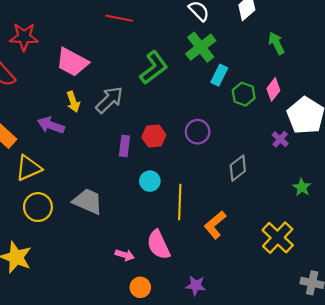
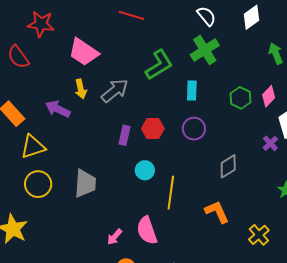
cyan rectangle: (219, 75) -> (192, 90), moved, turned -30
gray trapezoid: (88, 201) -> (85, 183), turned 64
orange L-shape: (215, 225) -> (217, 212), moved, turned 100
yellow cross: (278, 238) -> (259, 235), size x0.7
pink arrow: (125, 255) -> (115, 237), turned 108

